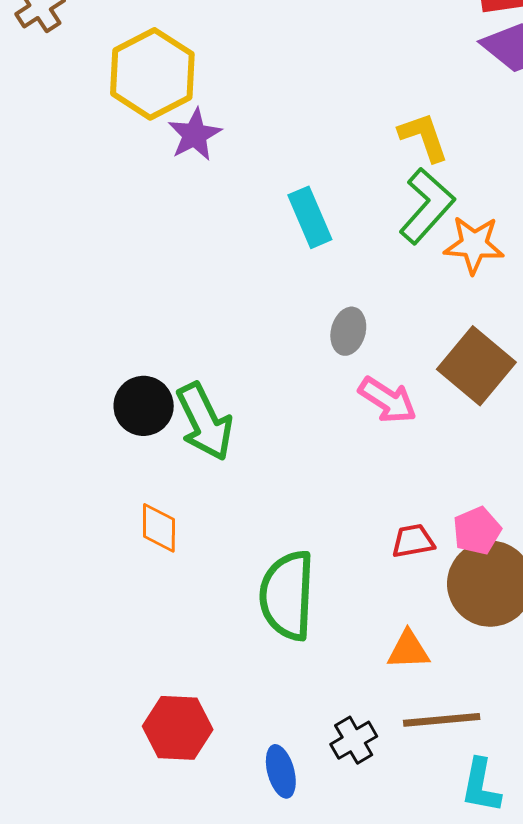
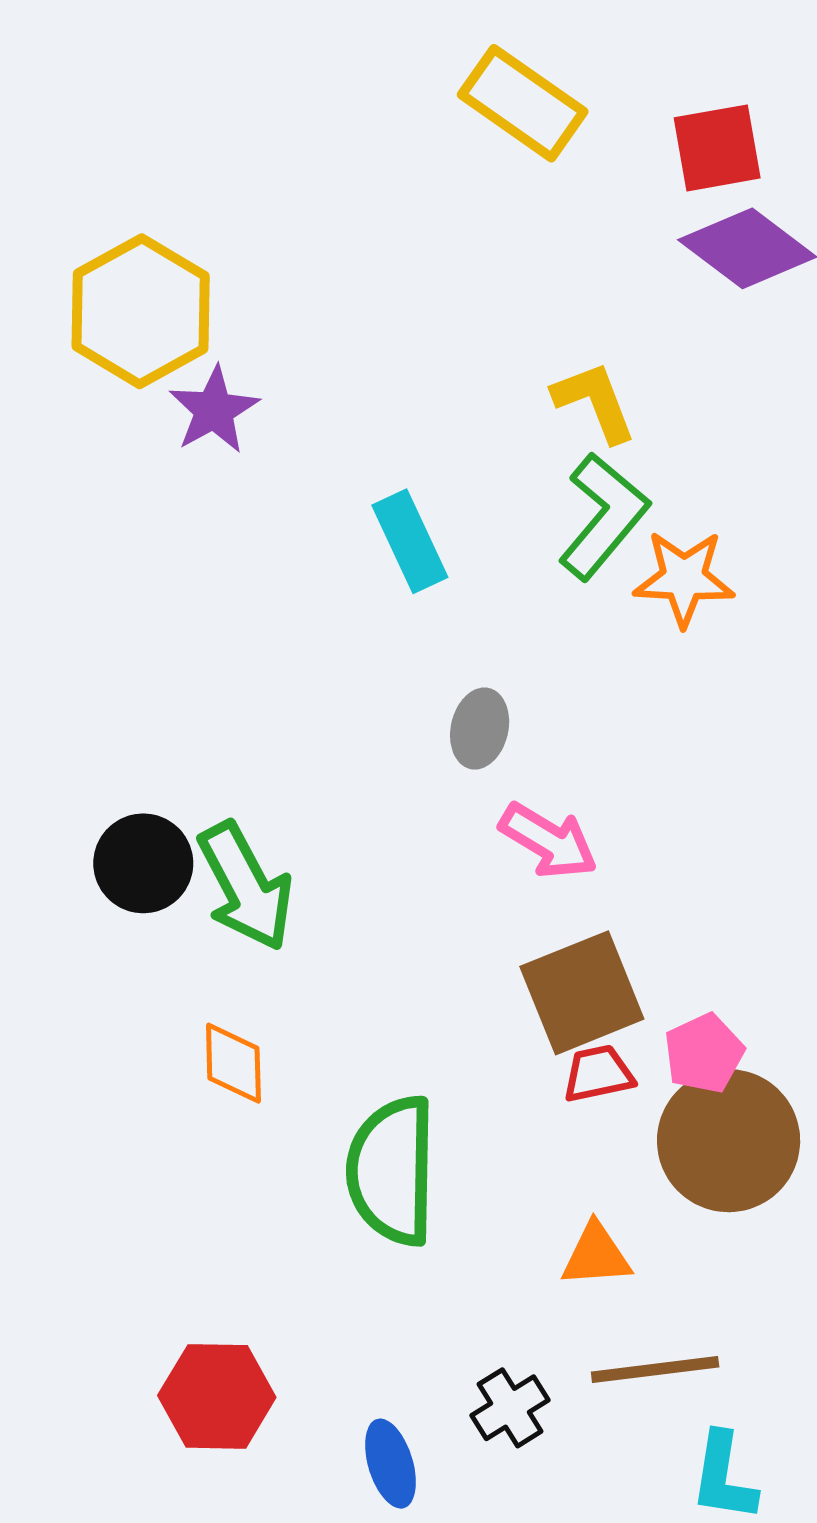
brown square: (476, 366) -> (582, 993), moved, turned 30
orange diamond: (159, 528) -> (233, 1063), moved

